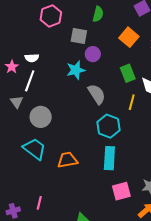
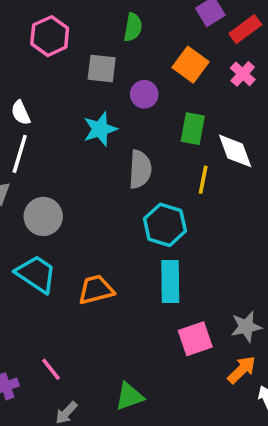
purple circle: (93, 54) -> (144, 94), moved
white semicircle: (32, 58) -> (21, 113), turned 72
green rectangle: (128, 73) -> (193, 129), turned 36
gray semicircle: (97, 94) -> (140, 169), turned 40
pink line: (39, 203) -> (51, 369), turned -48

